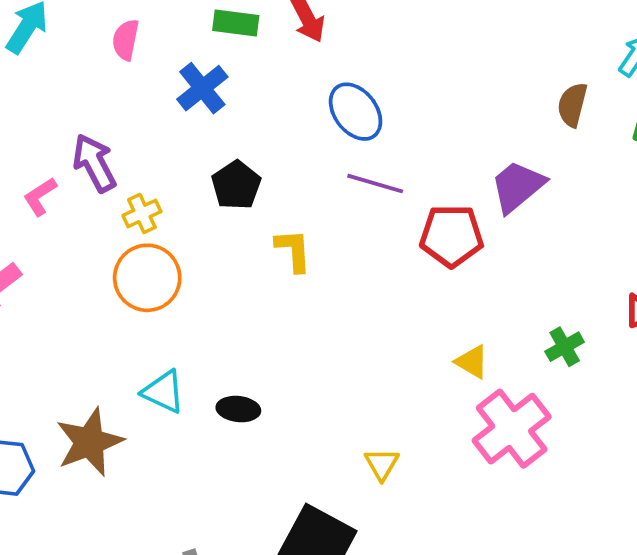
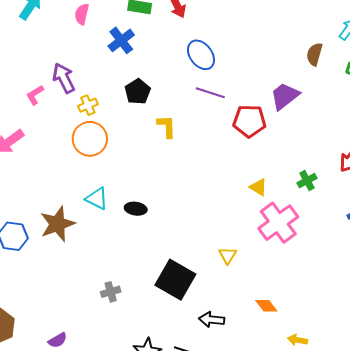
yellow triangle: (382, 464) -> (228, 255), moved

